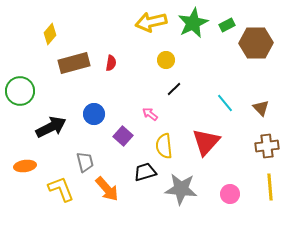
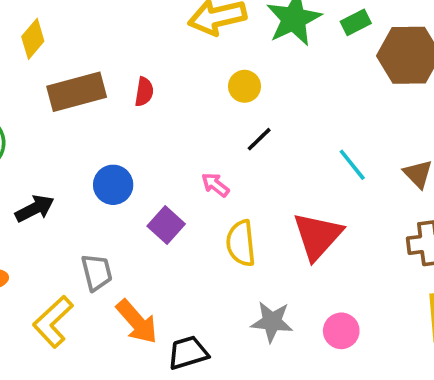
black arrow: (51, 127) -> (35, 209), size x0.7
black trapezoid: (145, 172) -> (188, 353), moved
yellow L-shape: (61, 189) -> (53, 322), turned -112
gray star: (181, 189) -> (272, 322), size x0.7
pink circle: (230, 194) -> (341, 331), moved

